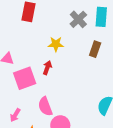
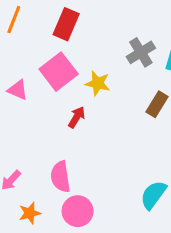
pink square: (25, 78) -> (59, 72), moved, turned -30

